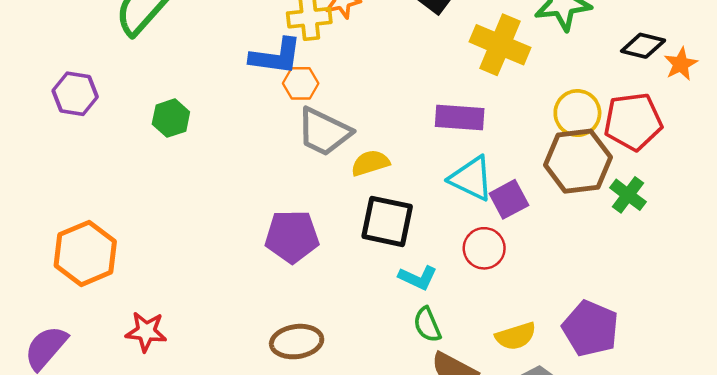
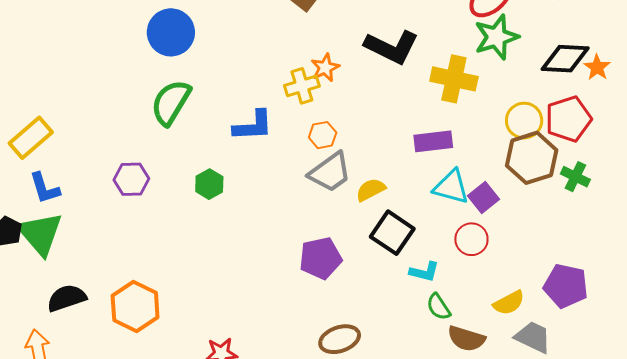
black diamond: (643, 46) -> (565, 59), size x1.4
blue L-shape: (276, 56) -> (253, 126), moved
orange hexagon: (301, 83) -> (323, 135), moved
gray trapezoid: (324, 132) -> (330, 172), turned -51
black square: (387, 221) -> (392, 233), turned 33
orange hexagon: (85, 253) -> (135, 306), moved

